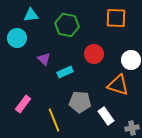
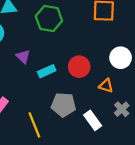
red circle: (94, 54) -> (79, 67), moved
orange triangle: (118, 85) -> (106, 86), size x0.6
gray cross: (132, 128) -> (122, 109), moved, turned -32

